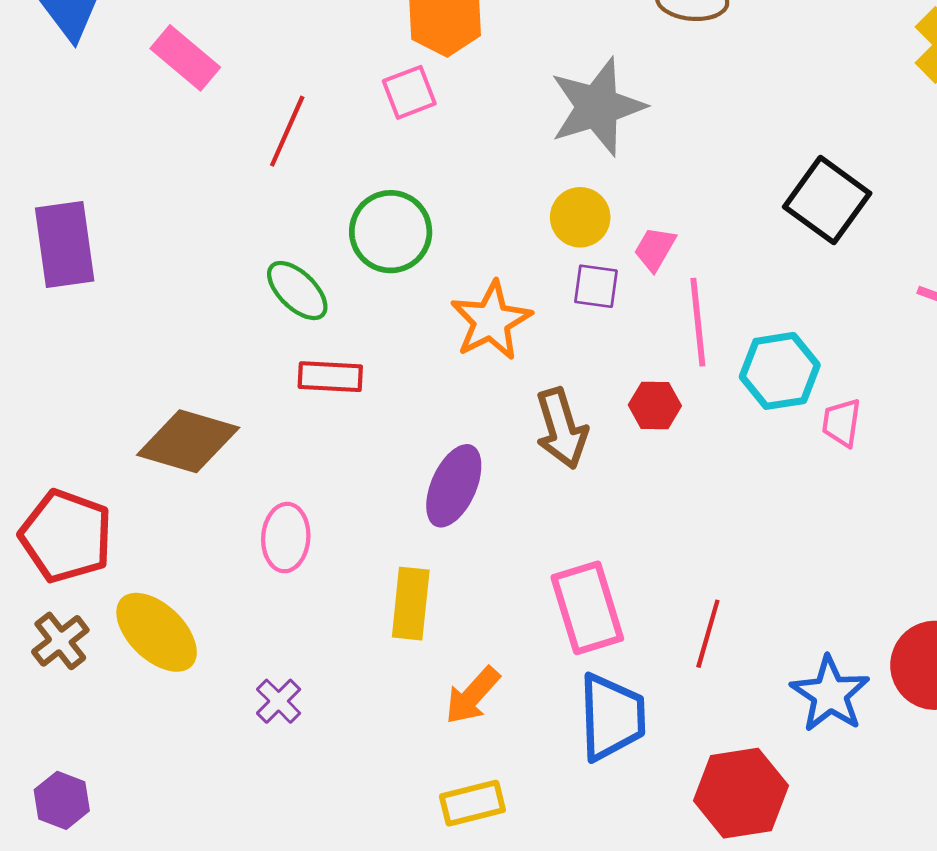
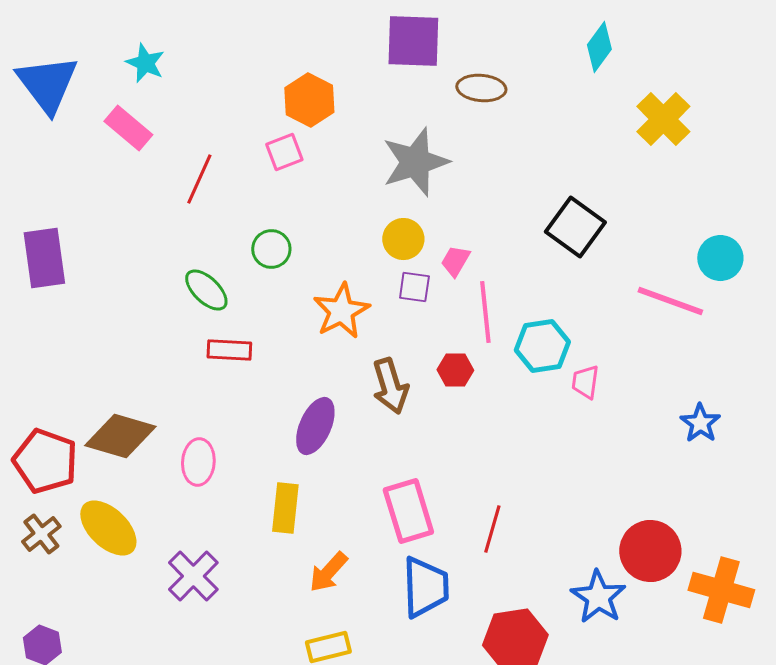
green circle: (391, 232) -> (271, 249), size x0.7
brown diamond: (188, 441) -> (120, 436), moved
blue star: (830, 694) -> (598, 597), moved
purple cross: (279, 701) -> (193, 576), size x1.6

